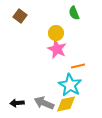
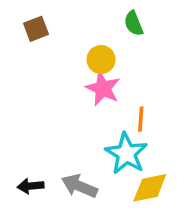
brown square: (20, 16) -> (36, 29), turned 32
orange line: (78, 66) -> (141, 119), turned -72
yellow diamond: (66, 104) -> (150, 188), moved

